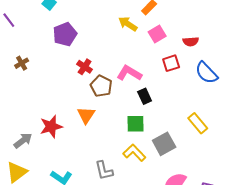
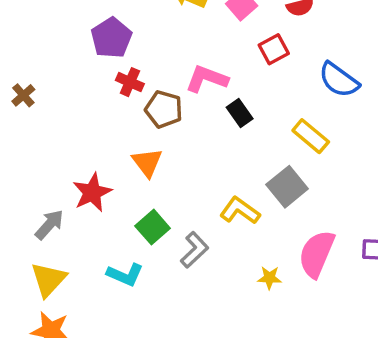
purple pentagon: (65, 34) -> (111, 38), moved
blue semicircle: (206, 73) -> (339, 80), moved
yellow rectangle: (198, 123) -> (311, 136), moved
green square: (136, 124) -> (153, 227), moved, turned -30
gray L-shape: (104, 171) -> (194, 250), turned -110

